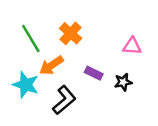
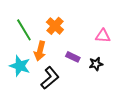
orange arrow: (51, 65) -> (40, 51), turned -42

